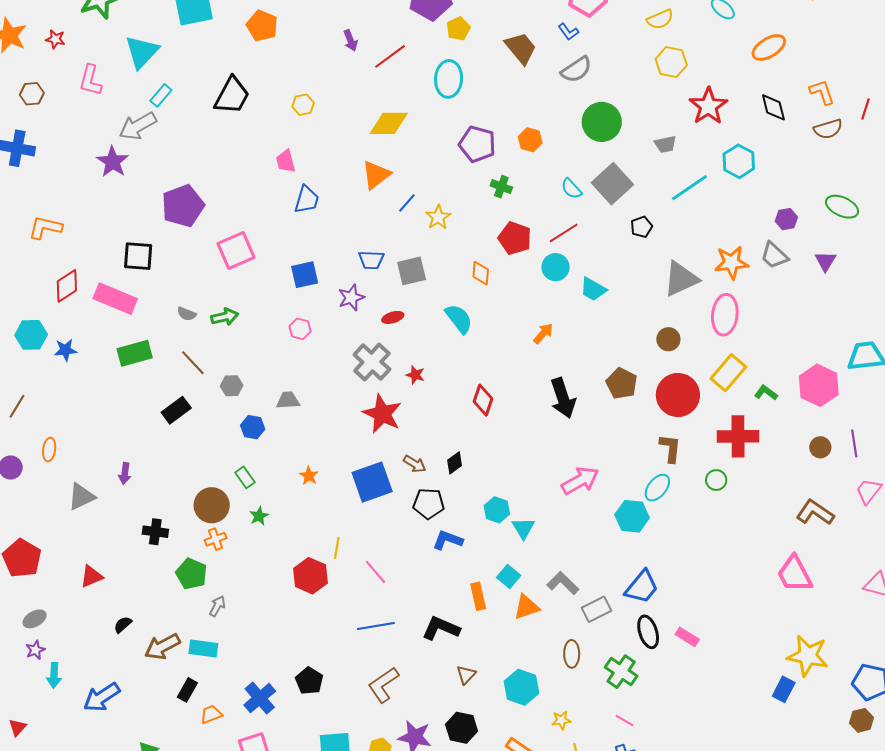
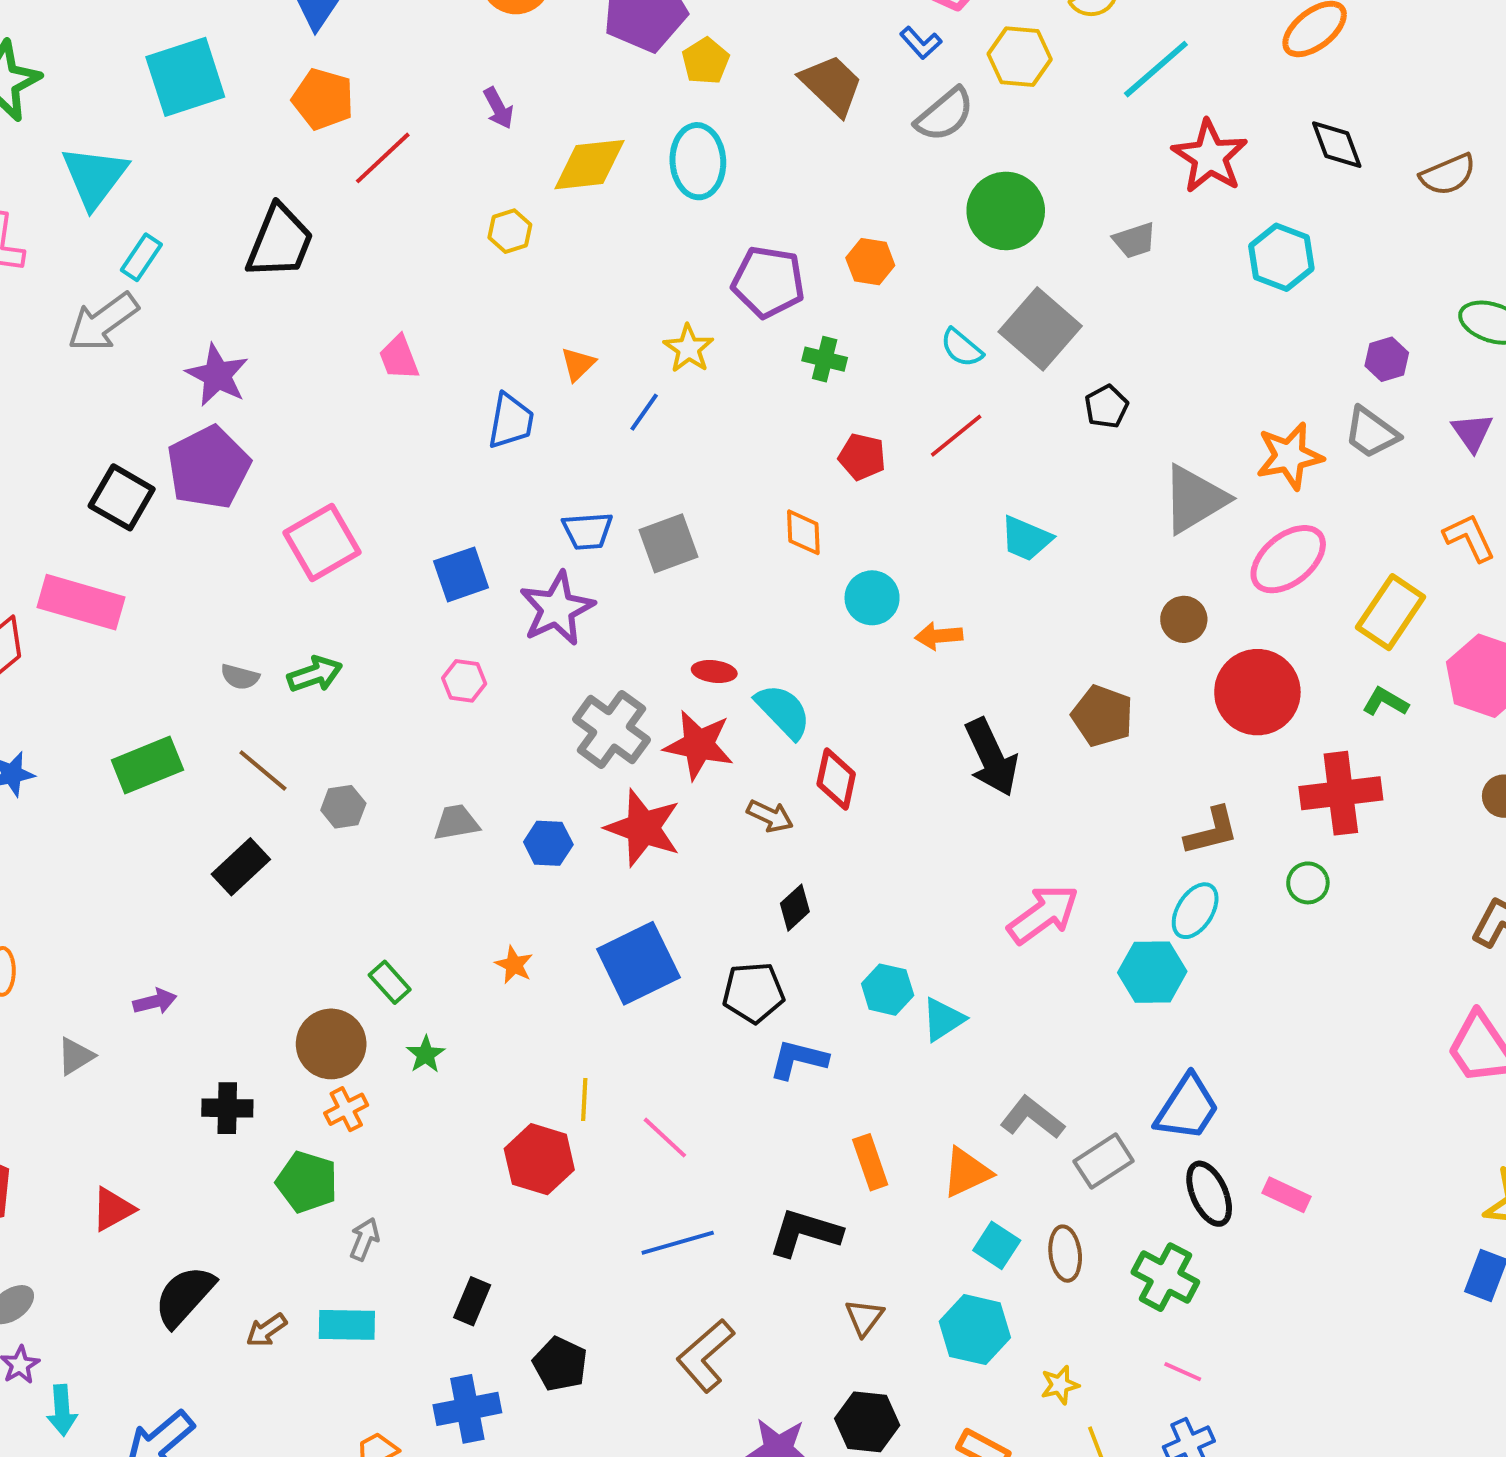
red line: (390, 56) -> (383, 158), moved
yellow hexagon: (671, 62) -> (1020, 57), moved
orange L-shape: (822, 92) -> (1469, 538), moved
yellow hexagon: (303, 105) -> (510, 231), moved
yellow diamond: (389, 123) -> (589, 165), moved
purple star: (113, 162) -> (217, 375), moved
orange triangle: (376, 175) -> (578, 364), size x0.6
cyan line: (689, 188) -> (1156, 69), moved
blue trapezoid: (307, 200) -> (511, 421), moved
yellow star: (438, 217) -> (689, 349), moved
red pentagon: (515, 238) -> (862, 457), size x0.7
black square: (138, 256) -> (122, 497), moved, turned 32
cyan circle: (556, 267) -> (872, 598), moved
purple star: (351, 298) -> (557, 608), size x1.4
pink rectangle: (115, 299) -> (81, 602), moved
pink ellipse: (725, 315) -> (1288, 559), turned 51
red ellipse: (393, 317) -> (714, 671), moved, turned 30
cyan semicircle: (459, 319) -> (783, 711), moved
orange arrow: (543, 334) -> (939, 636), turned -130
yellow rectangle: (728, 373) -> (1391, 612), moved
red star: (415, 375) -> (699, 745), size x1.8
red circle: (678, 395) -> (1257, 692), moved
blue hexagon: (253, 427) -> (548, 843), moved
brown L-shape: (670, 448) -> (1212, 831), turned 76
brown arrow: (415, 464) -> (770, 816), moved
purple arrow: (125, 474) -> (155, 1001), turned -105
gray triangle: (81, 497) -> (76, 1056), size x0.7
cyan triangle: (523, 528) -> (943, 1019), turned 35
cyan square: (509, 576) -> (997, 1245), moved
black semicircle: (123, 625) -> (184, 1296), size x1.8
brown arrow: (162, 647) -> (266, 1330), size x0.6
black rectangle: (187, 690) -> (472, 1301), moved
blue cross: (260, 698) -> (467, 1409), turned 36

